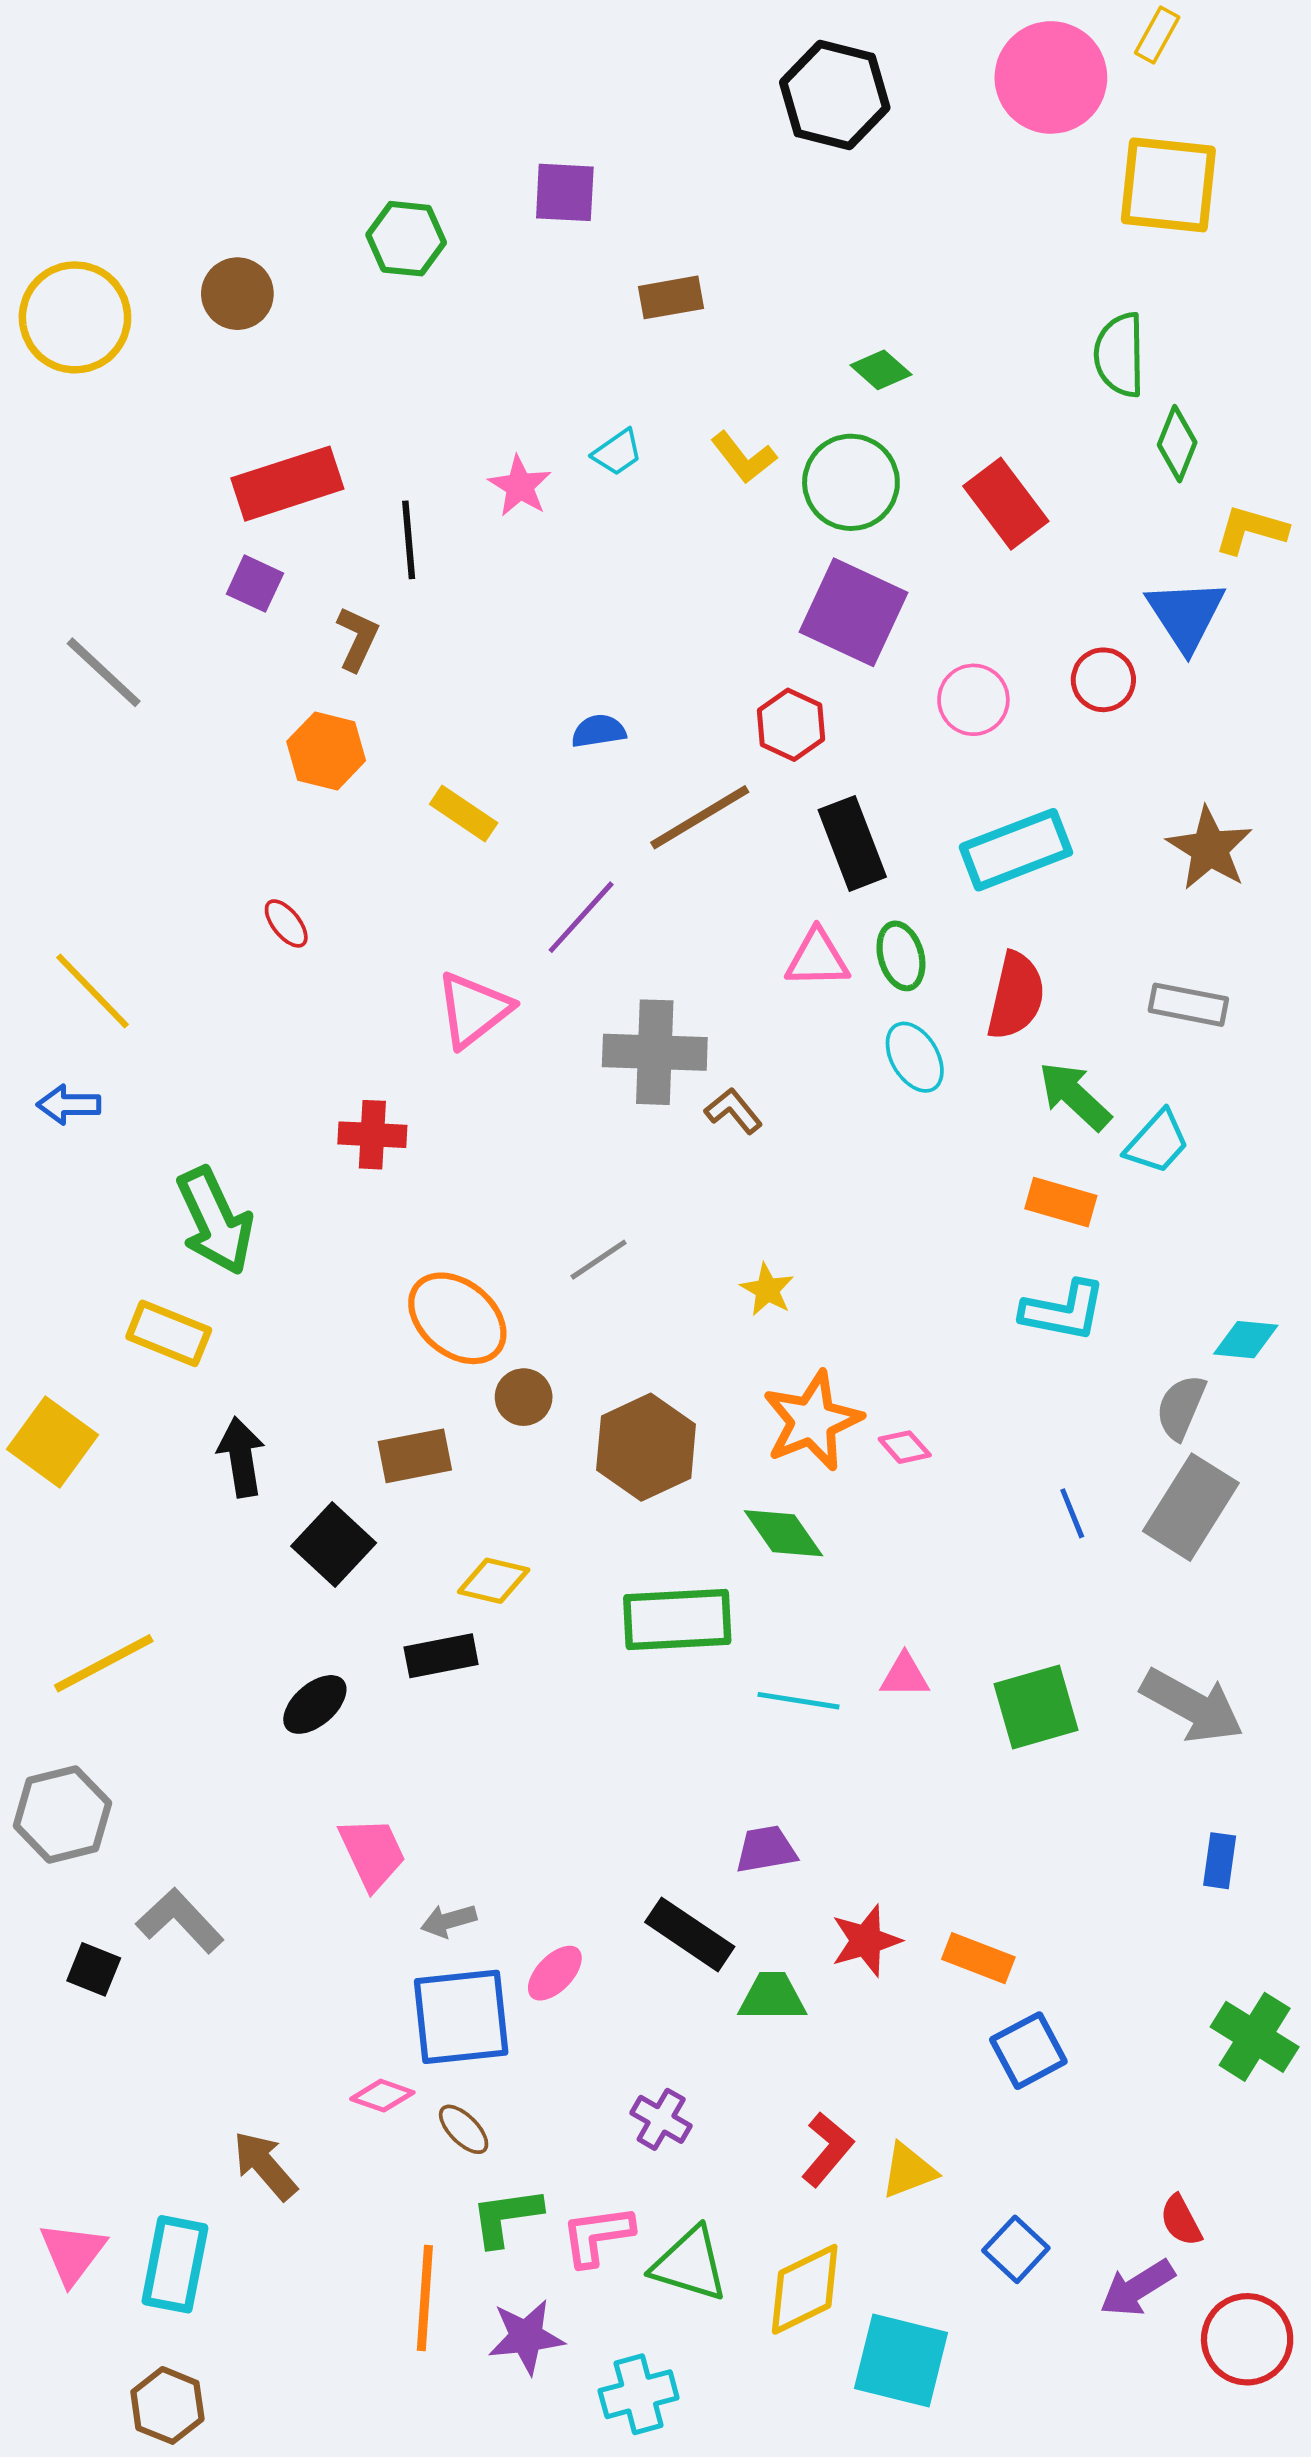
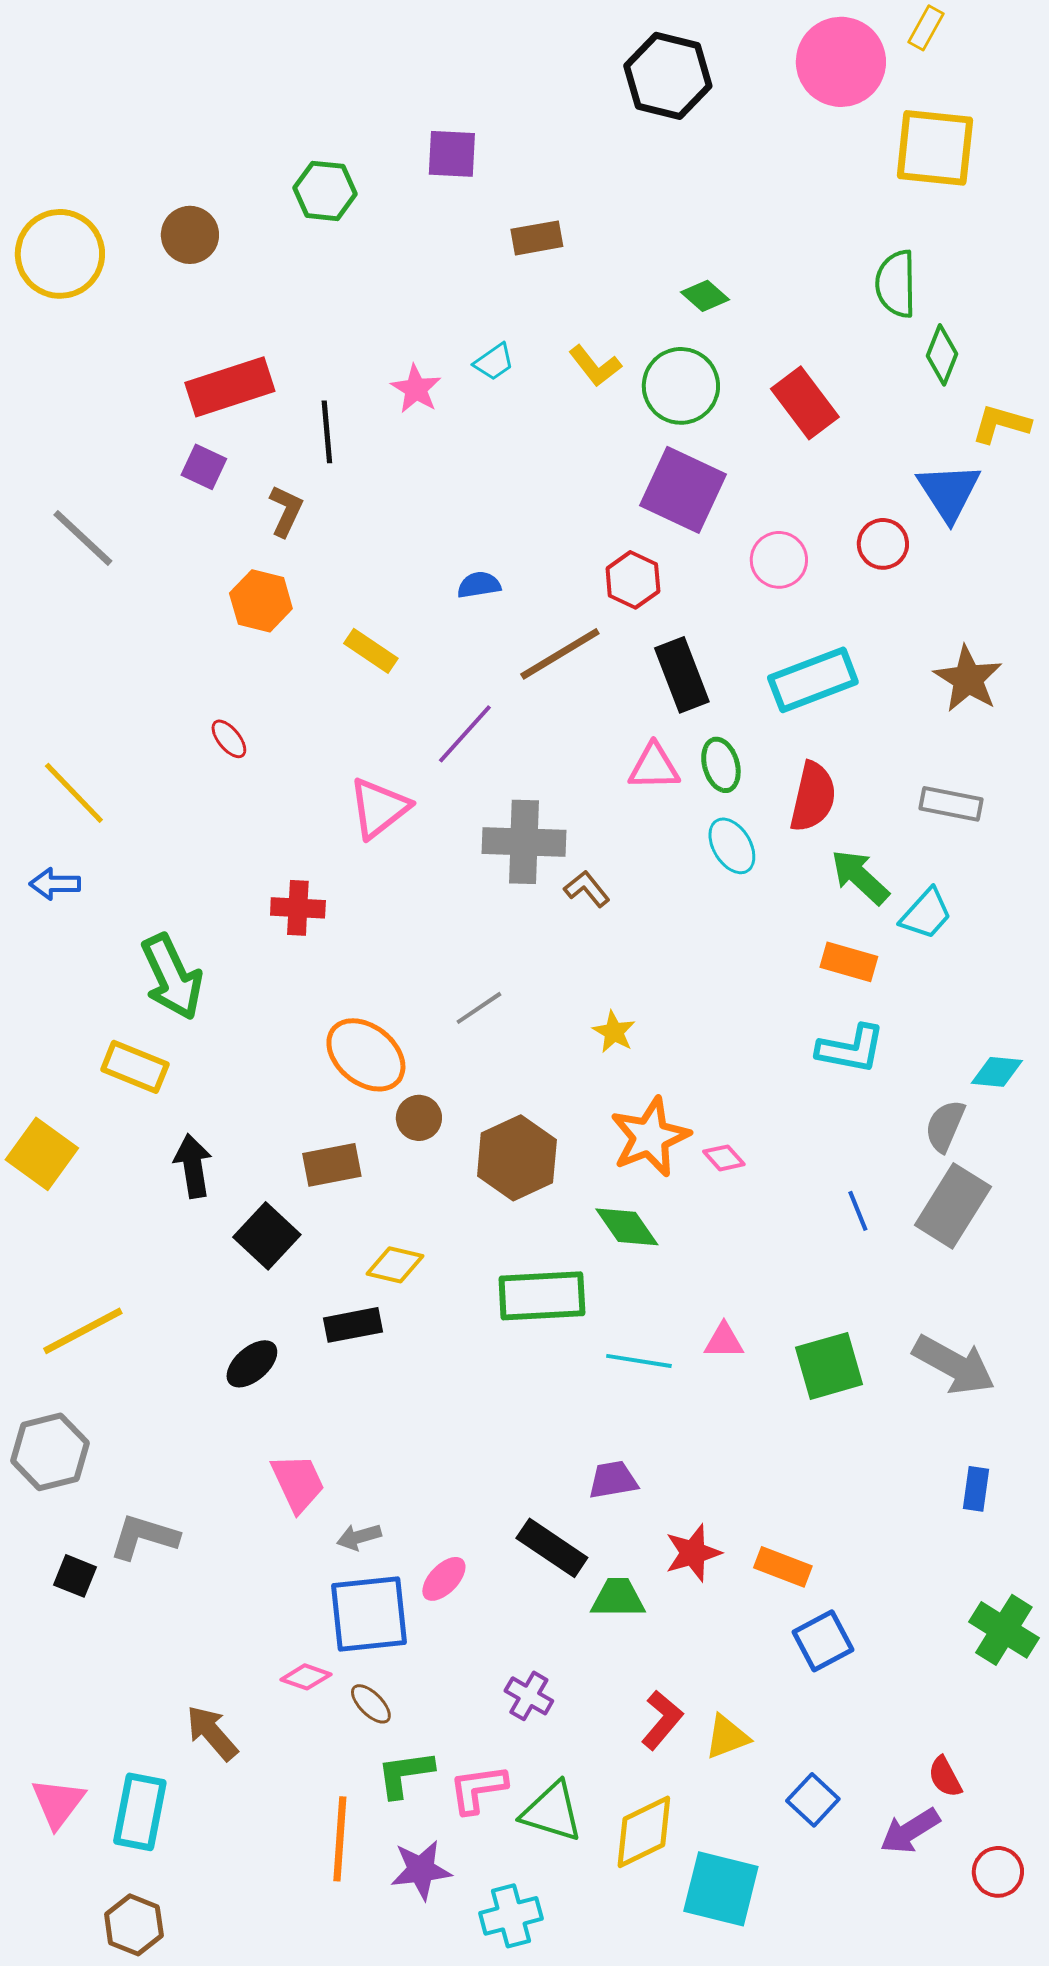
gray L-shape: (180, 1921) -> (144, 1537), turned -30
red circle: (1247, 2339) -> (998, 1872), size x0.7

